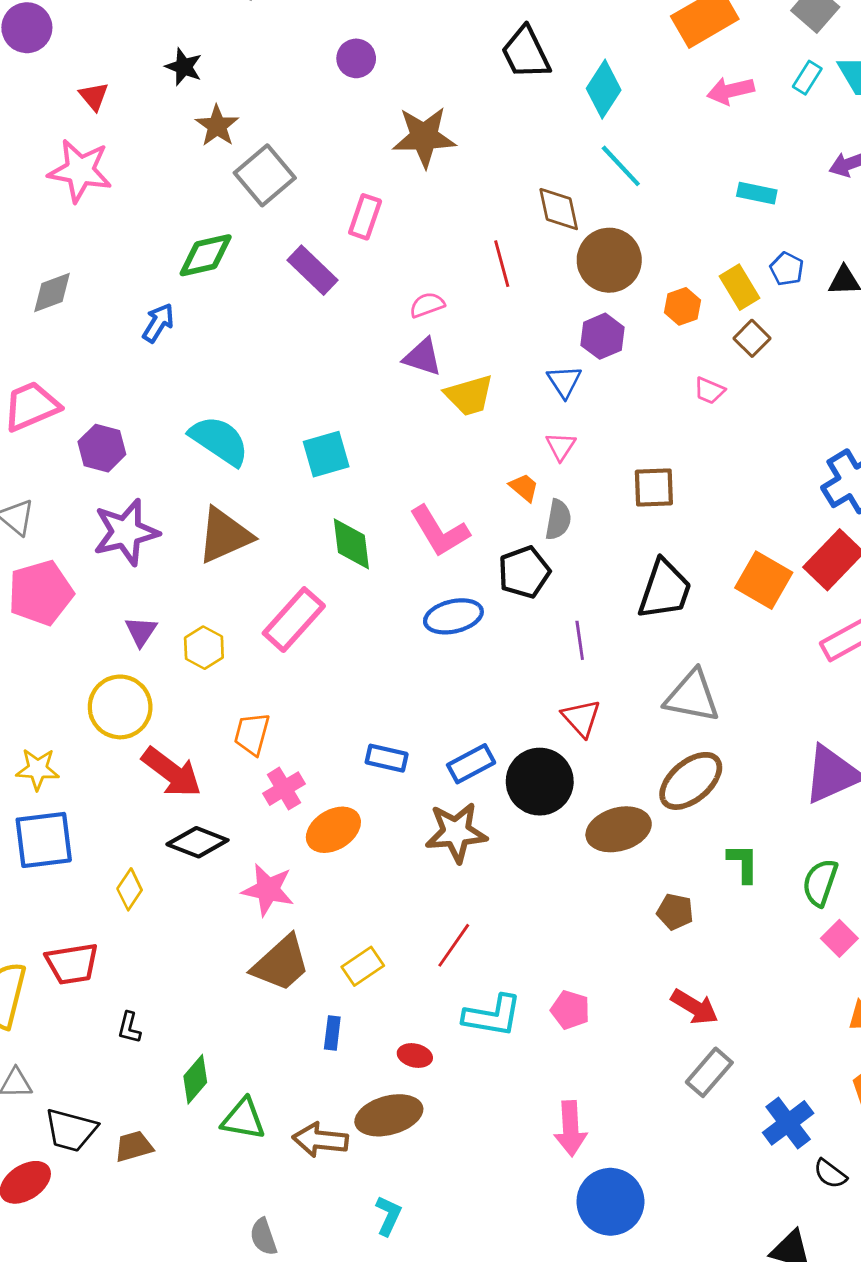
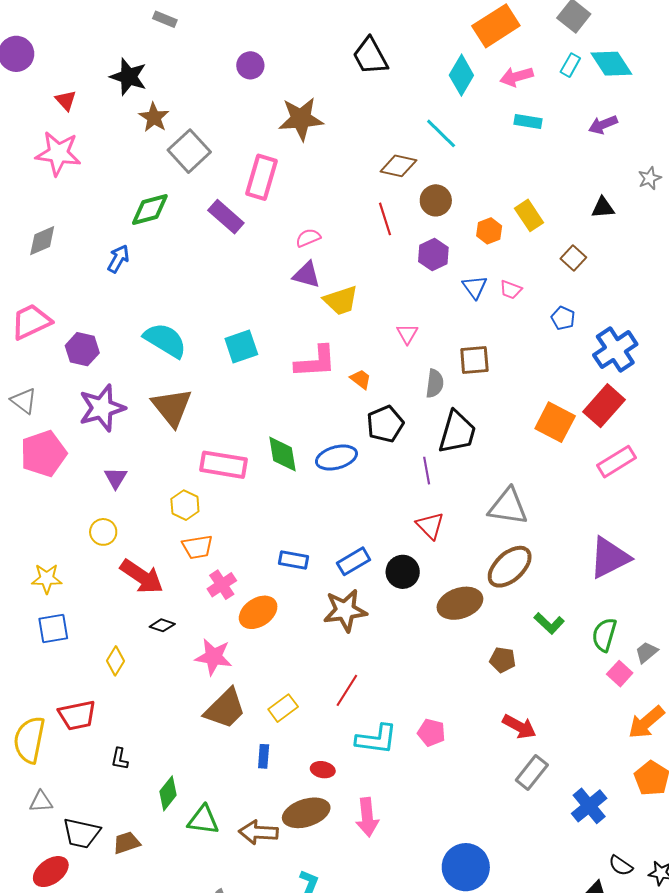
black star: (184, 67) -> (128, 77), size x1.4
cyan diamond: (604, 89) -> (461, 75), moved
cyan rectangle: (757, 193) -> (528, 121), moved
brown diamond: (559, 209) -> (398, 166), turned -63
pink rectangle: (365, 217) -> (262, 177), size x1.4
brown circle: (609, 260) -> (436, 200), size x0.7
red line: (502, 264) -> (385, 219), moved
blue pentagon: (787, 269) -> (563, 318), moved
brown square: (752, 338) -> (573, 258), moved
blue triangle: (564, 381) -> (475, 287), moved
orange trapezoid: (524, 487) -> (361, 379), moved
gray semicircle: (558, 520) -> (435, 383), moved
pink L-shape: (439, 531) -> (315, 362), moved, turned -60
brown triangle: (225, 535) -> (172, 407), turned -42
green diamond: (351, 544) -> (282, 454), moved
black trapezoid: (665, 590) -> (457, 432), moved
pink rectangle: (294, 620) -> (224, 465), turned 60
yellow hexagon: (204, 648) -> (185, 505), moved
yellow circle: (120, 707) -> (103, 532), size x0.6
orange trapezoid: (252, 734) -> (197, 547), turned -112
black circle: (540, 782) -> (403, 572), size x0.7
blue square: (44, 840) -> (53, 628), size x0.7
black diamond: (197, 842) -> (162, 625), size x0.6
green L-shape: (743, 863) -> (549, 623), turned 136
pink arrow: (571, 1128) -> (367, 817), moved
black semicircle: (830, 1174) -> (621, 866), moved

